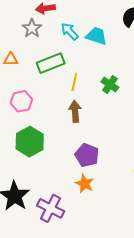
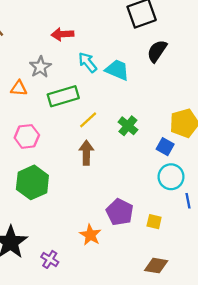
gray star: (32, 28) -> (40, 67), moved
yellow line: (74, 82) -> (88, 120), turned 30
purple pentagon: (87, 155) -> (120, 212), moved
purple cross: (51, 208) -> (50, 259), size x0.6

